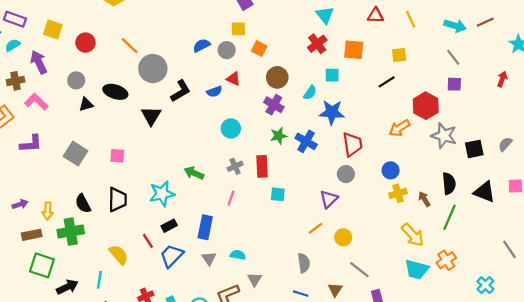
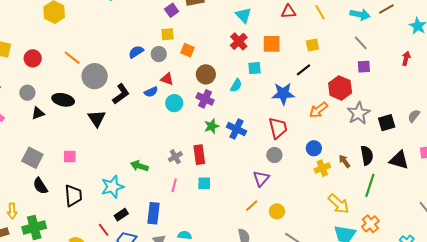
blue star: (332, 112) -> (283, 94), moved
cyan circle: (231, 128) -> (174, 103), moved
gray star: (444, 136) -> (359, 113), turned 30
cyan square: (278, 194) -> (204, 183), moved
brown arrow: (424, 199) -> (344, 161), moved
black semicircle: (83, 204) -> (40, 186), moved

